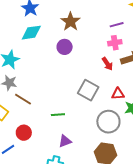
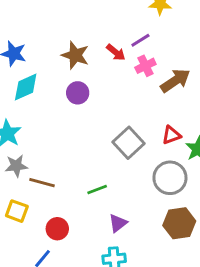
red arrow: (107, 64) -> (116, 52), moved
gray square: (88, 90) -> (128, 143), turned 35

